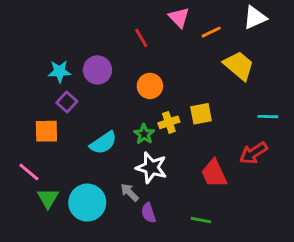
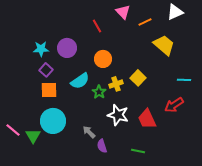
yellow square: (201, 114) -> (138, 78), turned -35
orange square: (46, 131) -> (49, 90), moved
cyan semicircle: (103, 143) -> (80, 81), moved
white star: (151, 168) -> (118, 115), moved
pink line: (29, 172) -> (13, 130), moved
cyan circle: (87, 203) -> (53, 121), moved

